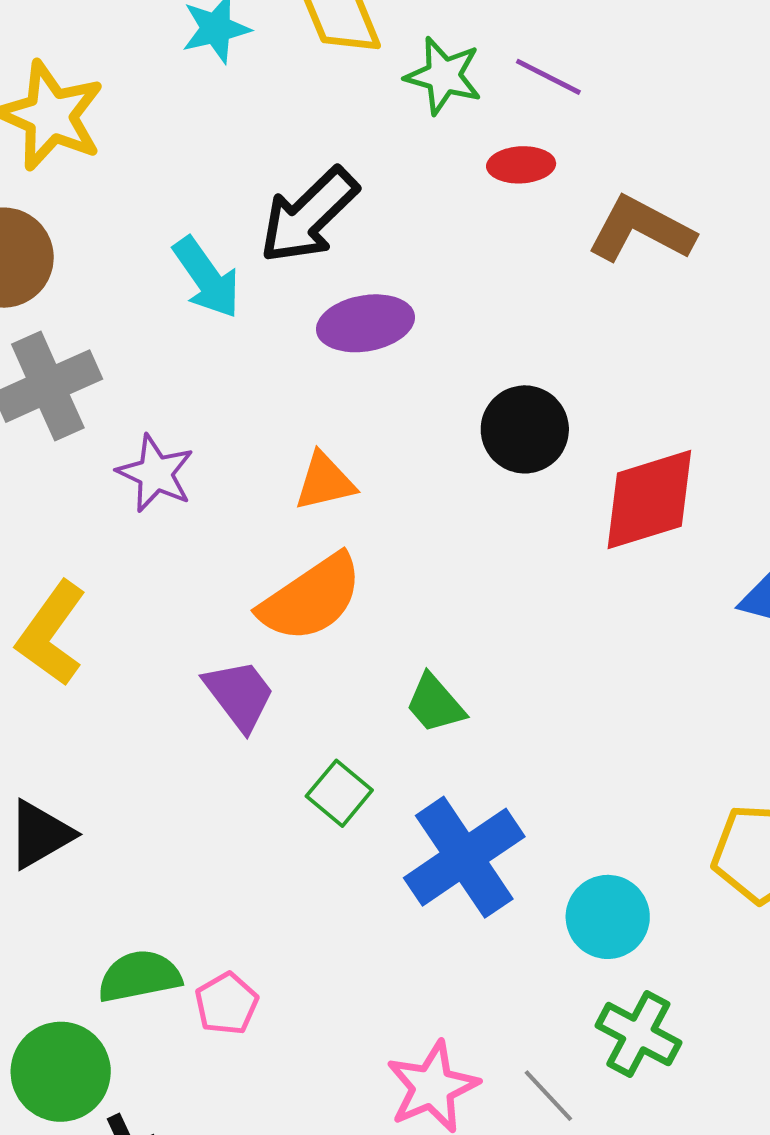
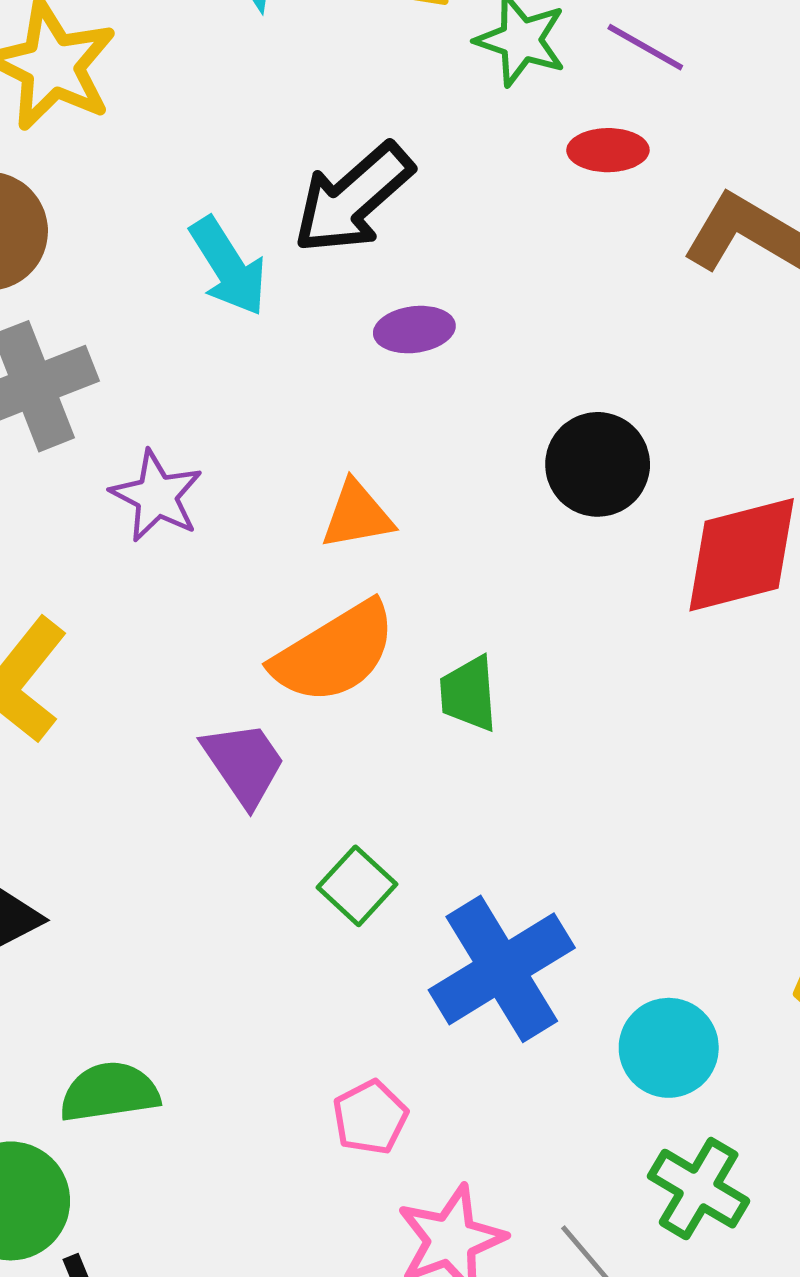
purple ellipse: (365, 323) -> (414, 330), size x0.7
green trapezoid: (435, 704) -> (469, 694), moved, turned 34
pink pentagon: (227, 1004) -> (370, 1117), moved

